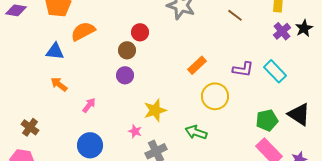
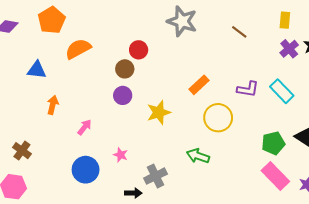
blue triangle: (55, 51) -> (37, 70), moved
orange arrow: (59, 84) -> (53, 105), turned 66
yellow star: (155, 110) -> (159, 112), moved
pink star: (135, 131) -> (121, 155), moved

